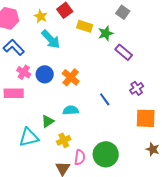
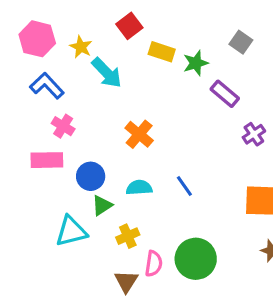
gray square: (123, 12) -> (241, 42), moved
yellow star: (41, 16) -> (81, 47), moved
blue circle: (45, 74) -> (91, 176), moved
purple cross: (137, 88) -> (254, 134), moved
blue line: (105, 99) -> (184, 186), moved

